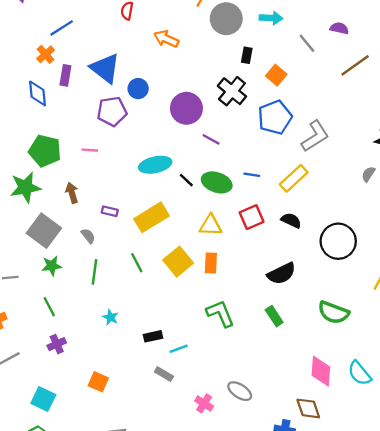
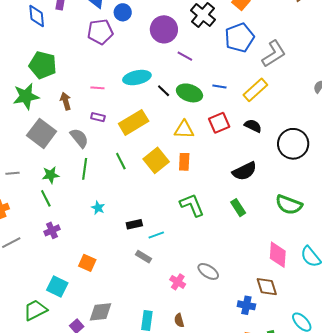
pink line: (90, 150) -> (97, 88), moved
gray semicircle: (88, 236) -> (79, 138), size x1.5
green star: (52, 266) -> (51, 175), moved
cyan square: (43, 399) -> (57, 286), moved

